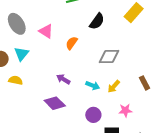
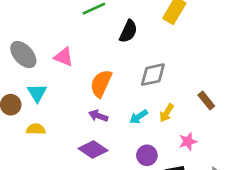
orange semicircle: (72, 43) -> (101, 83), moved, size x1.5
cyan arrow: (93, 85) -> (139, 117), turned 136

